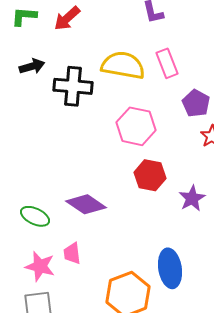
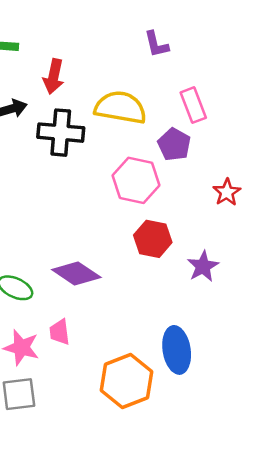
red arrow: (67, 18) -> (54, 76), moved, turned -36
pink rectangle: (167, 63) -> (193, 105), moved
purple pentagon: (196, 103) -> (174, 145), moved

